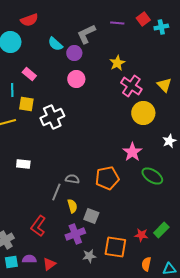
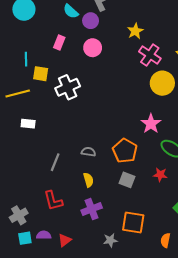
pink rectangle: (29, 74) -> (59, 43), moved, turned 72
white rectangle: (23, 164) -> (28, 124), moved
orange pentagon: (107, 178) -> (125, 151), turned -30
gray line: (56, 192) -> (55, 162), moved
gray square: (91, 216) -> (127, 180), moved
red L-shape: (38, 226) -> (53, 201), turned -50
red star: (141, 235) -> (160, 175), moved
gray star: (89, 256) -> (110, 240), moved

